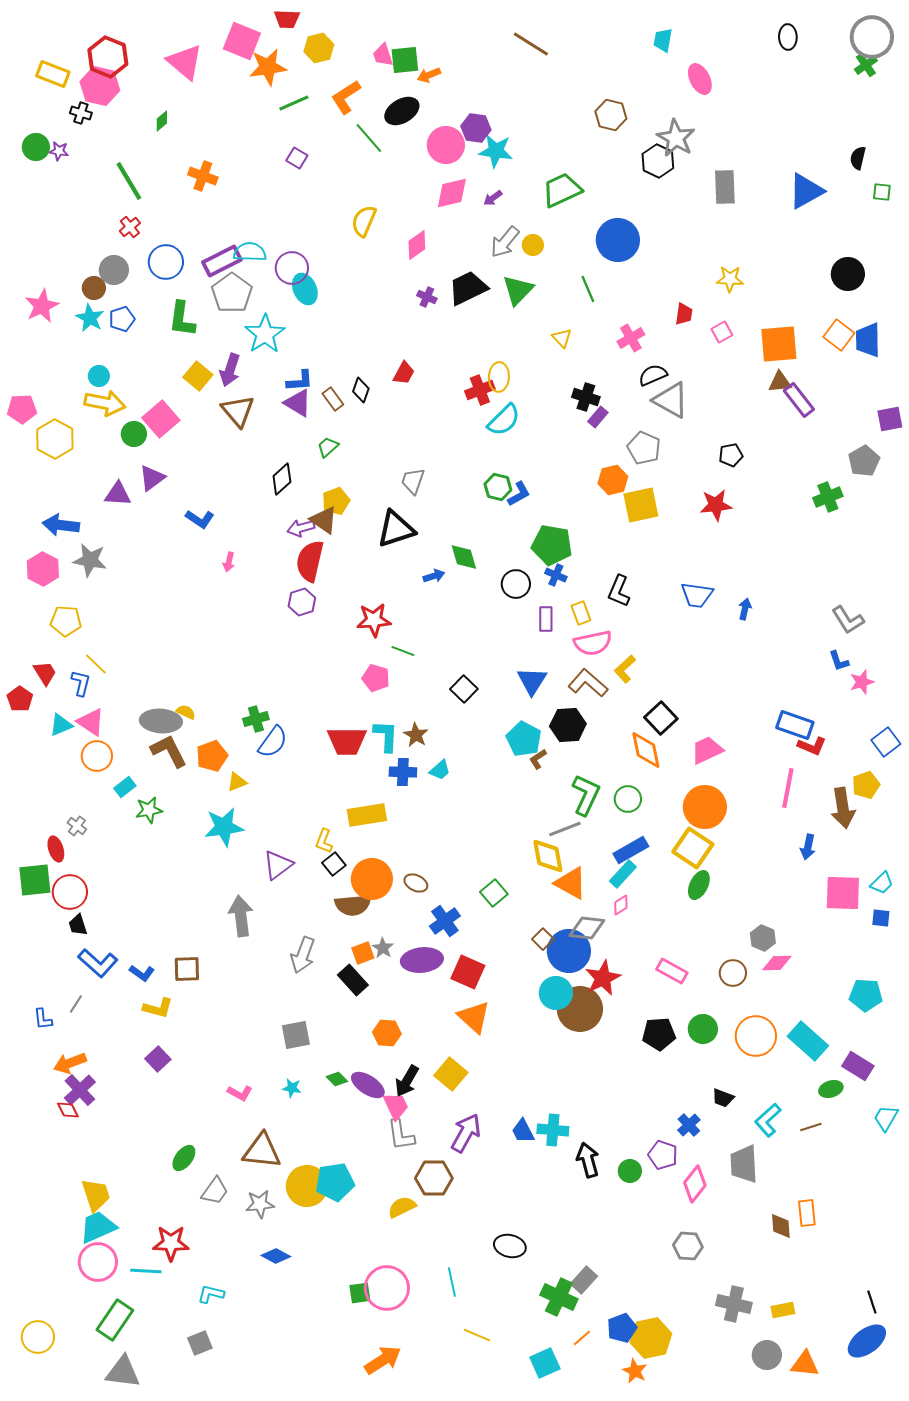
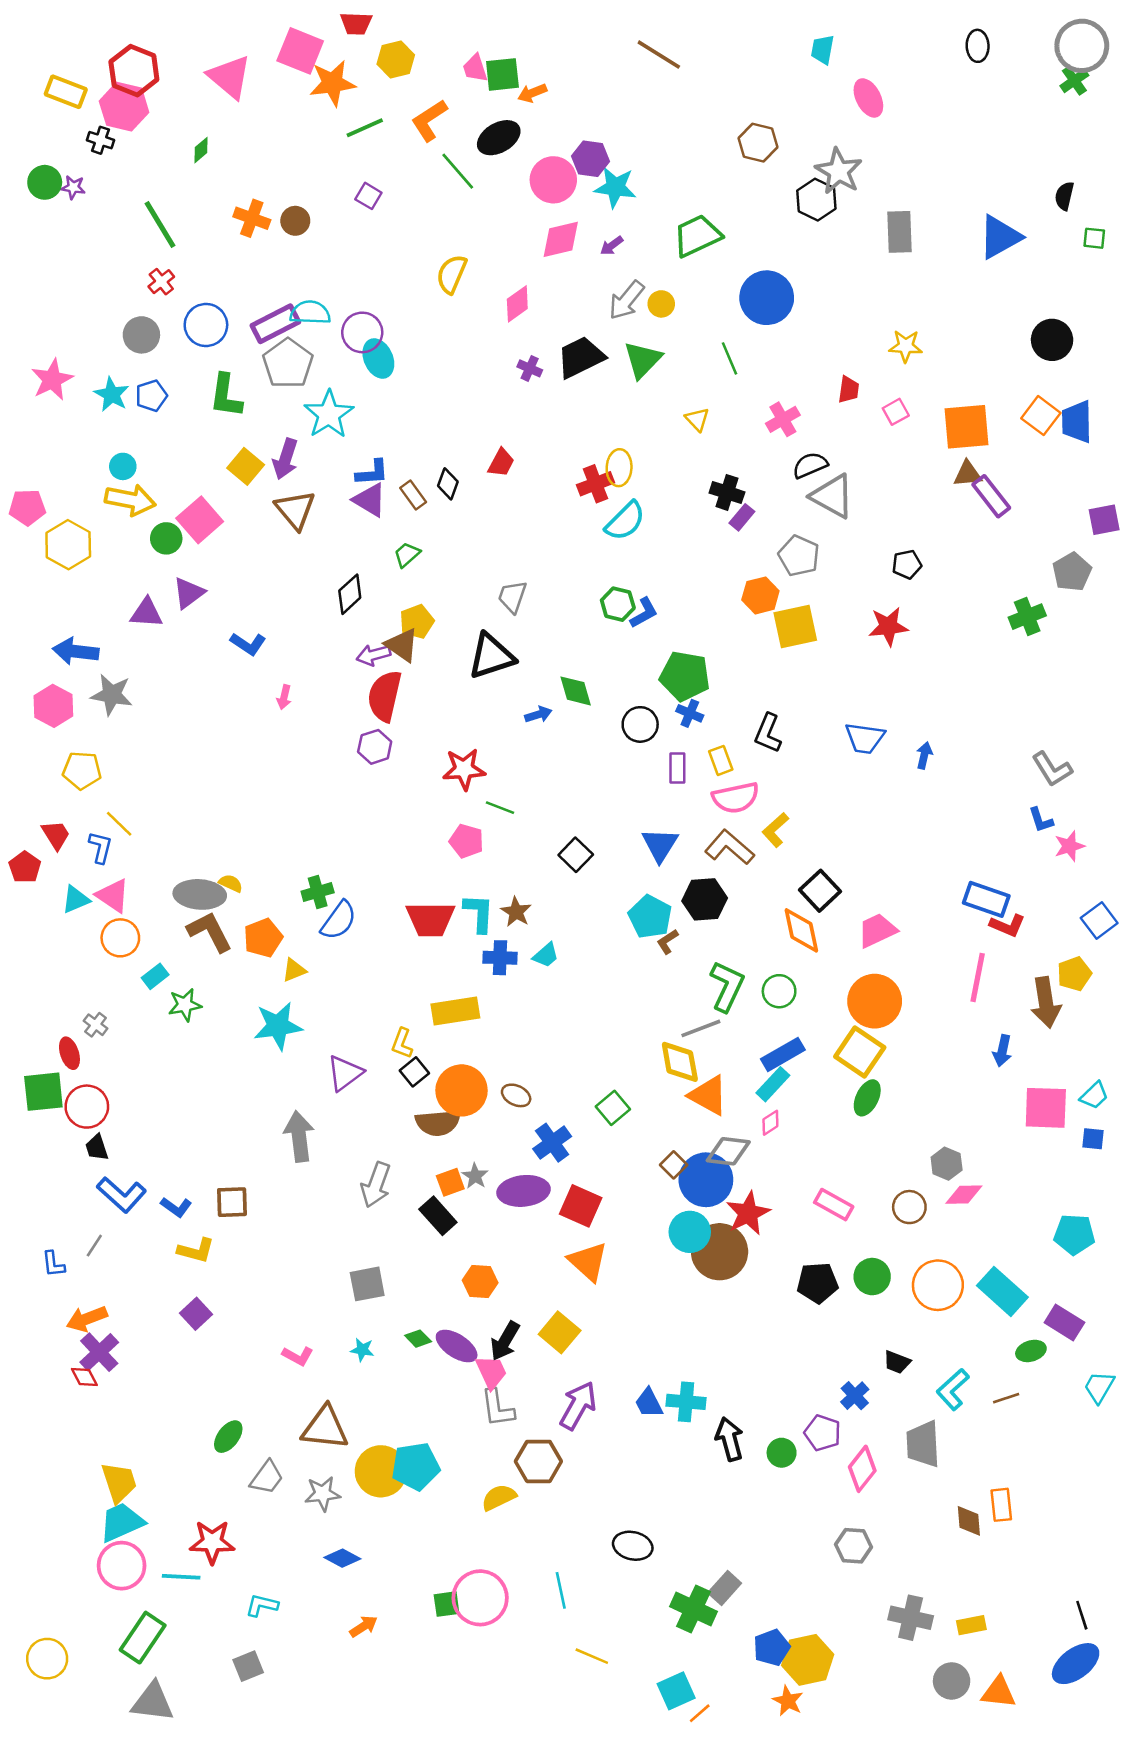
brown circle: (94, 288) -> (295, 221), moved
orange line: (582, 1338) -> (700, 1713), moved
orange arrow: (383, 1360) -> (363, 1626), moved, size x0.6

